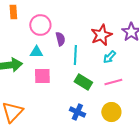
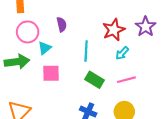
pink circle: (40, 25) -> (28, 32), moved
purple semicircle: (60, 39) -> (62, 24), moved
cyan triangle: (36, 52) -> (45, 48), turned -40

